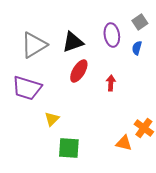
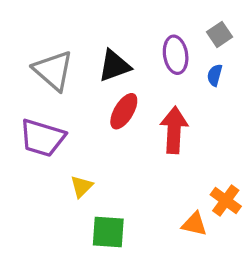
gray triangle: (34, 45) -> (53, 70), turned -48
red arrow: (111, 83) -> (174, 130), size x1.8

